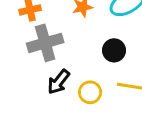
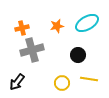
black arrow: (59, 82) -> (17, 82), moved

